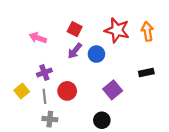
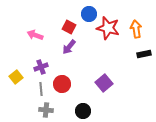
blue circle: (96, 54) -> (89, 14), moved
black rectangle: (146, 73) -> (144, 54), moved
yellow square: (22, 91) -> (16, 77), moved
black circle: (102, 120) -> (83, 111), moved

